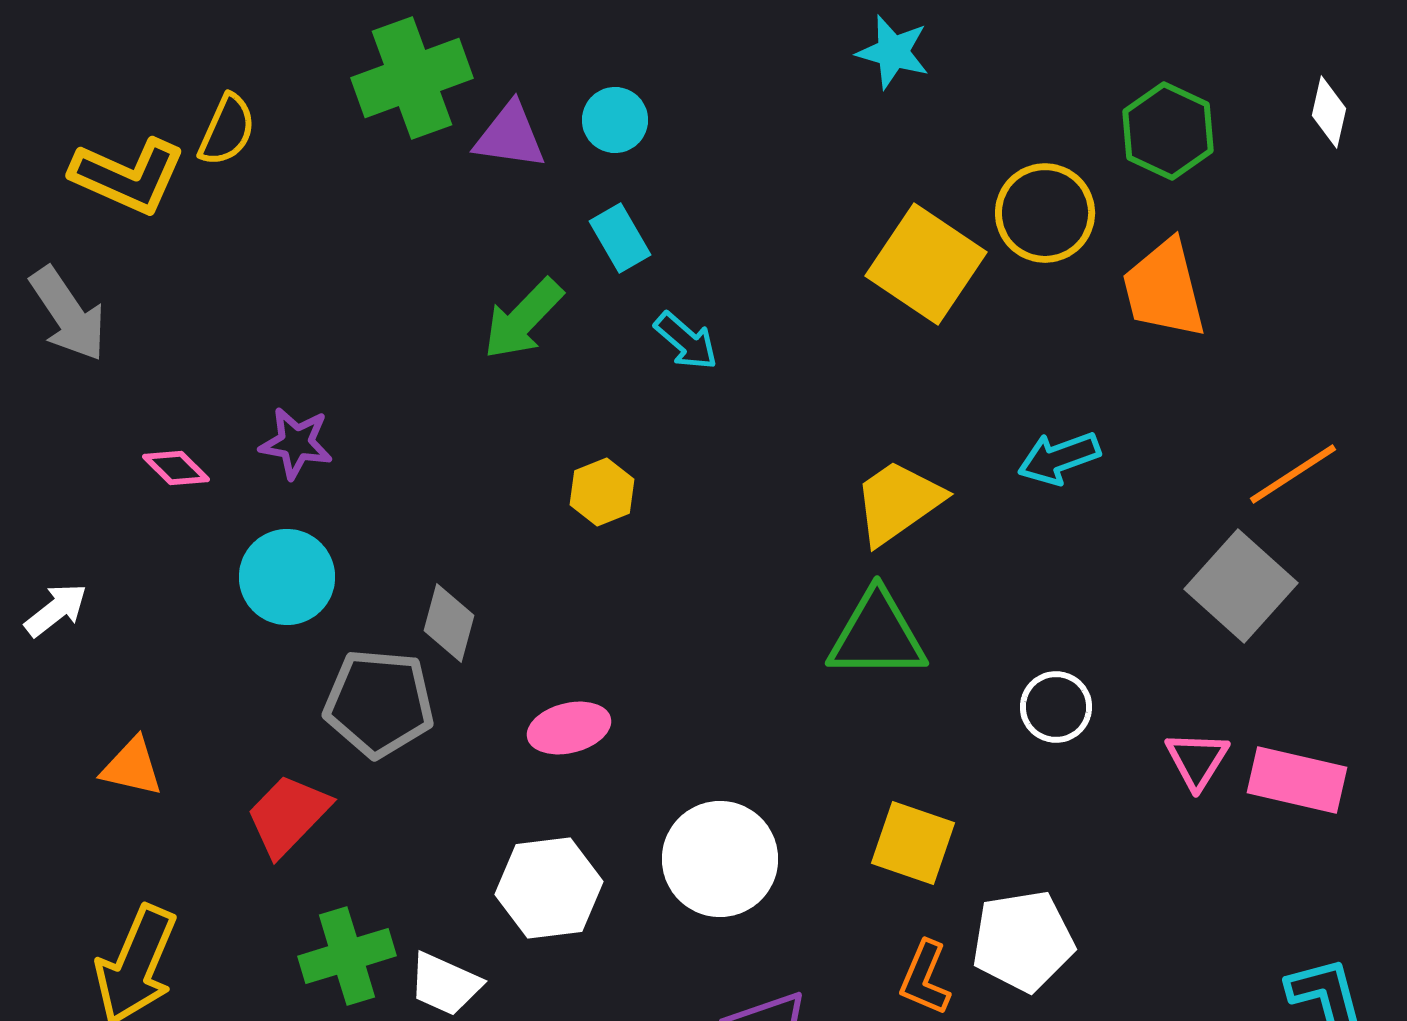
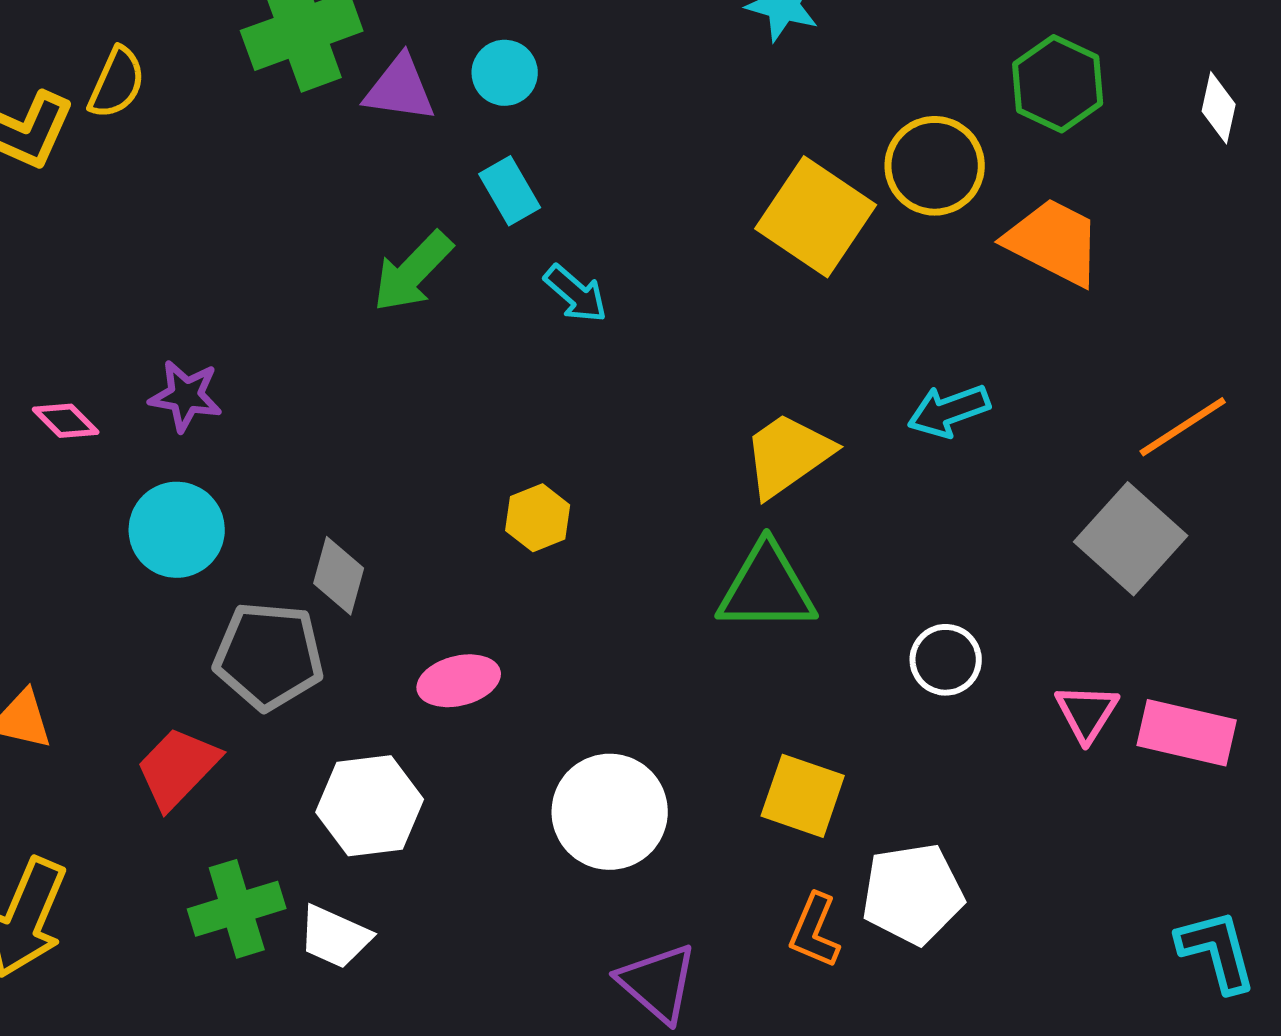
white diamond: (1329, 112) -> (1219, 108), moved
orange trapezoid: (1164, 289) -> (1054, 242), turned 131
yellow hexagon: (602, 492) -> (538, 518), moved
white hexagon: (549, 888) -> (370, 806), moved

